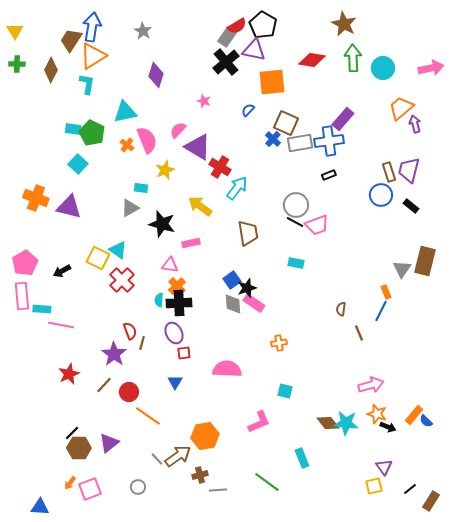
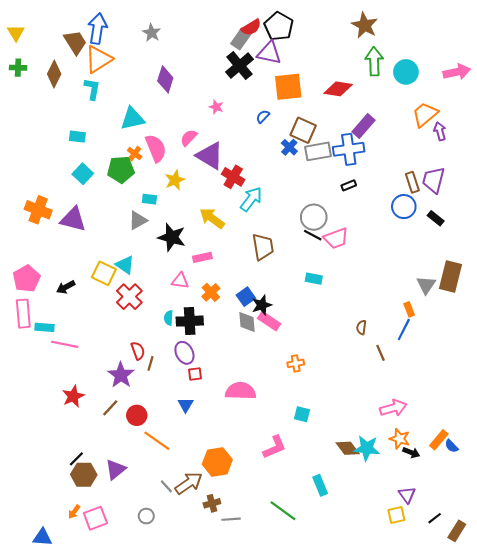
brown trapezoid: (71, 40) -> (75, 42), turned 115
red diamond: (312, 60) -> (338, 89), moved
green pentagon: (92, 133) -> (121, 169), moved, turned -30
orange cross: (177, 286) -> (211, 292), moved

